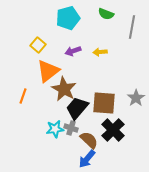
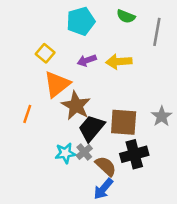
yellow arrow: (100, 52) -> (119, 62), size x1.5
gray cross: (71, 128) -> (84, 152), turned 32
black cross: (113, 130) -> (134, 154), turned 30

